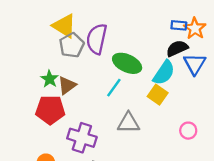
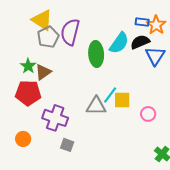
green ellipse: (127, 63) -> (96, 54), turned 60
cyan semicircle: (164, 73) -> (119, 43), moved
cyan line: (114, 88) -> (110, 95), moved
yellow square: (158, 95) -> (122, 100), moved, turned -36

